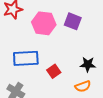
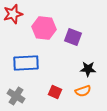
purple square: (73, 21) -> (73, 37), moved
red square: (54, 71) -> (55, 92), moved, turned -32

